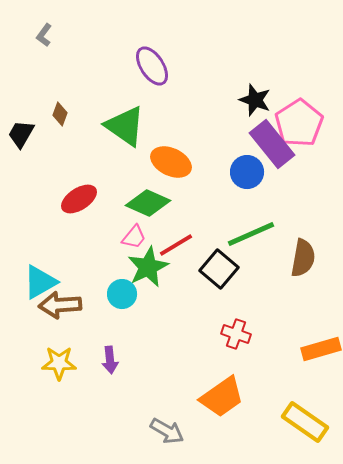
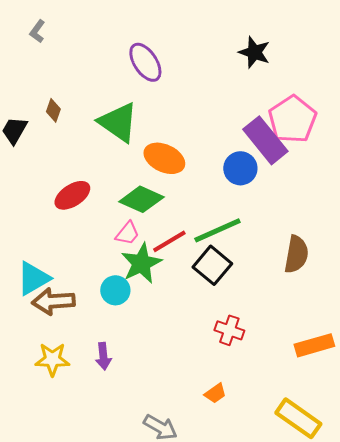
black star: (255, 100) -> (254, 52), moved
green line: (251, 234) -> (217, 230), moved
orange trapezoid: (222, 397) -> (215, 393), size x0.5

